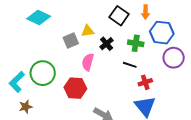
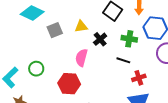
gray square: (71, 40) -> (55, 30), moved
green circle: (43, 73) -> (36, 69), size x0.6

